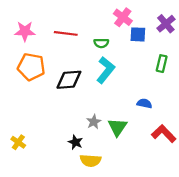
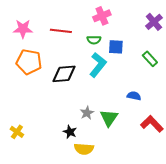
pink cross: (123, 17) -> (102, 16), moved, turned 30
blue square: (138, 34) -> (116, 47), moved
green rectangle: (162, 64) -> (150, 59), turned -56

